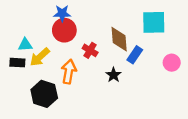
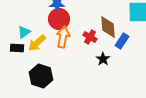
cyan triangle: (25, 45) -> (24, 32), turned -32
red cross: (90, 50) -> (90, 37), moved
orange arrow: (69, 72) -> (63, 37), moved

